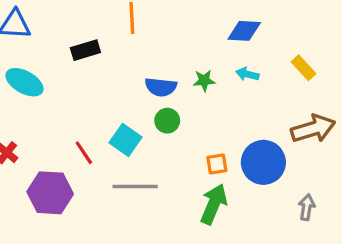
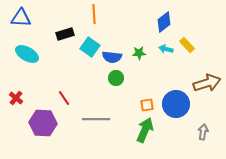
blue diamond: (244, 31) -> (164, 22), turned -40
yellow rectangle: (303, 68) -> (187, 45), moved
cyan square: (125, 140) -> (90, 47), moved

